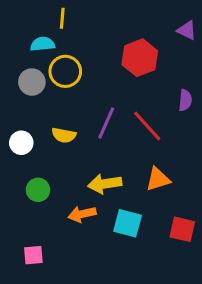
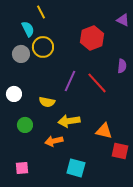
yellow line: (62, 18) -> (41, 12), turned -32
cyan semicircle: (43, 44) -> (28, 29), turned 70
yellow semicircle: (64, 135) -> (47, 102), moved
orange triangle: (158, 179) -> (104, 131), moved, turned 30
cyan square: (128, 223) -> (76, 168), moved

